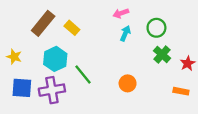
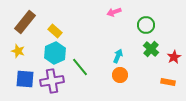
brown rectangle: (43, 23) -> (25, 22), moved
yellow rectangle: (72, 28) -> (55, 31), moved
cyan arrow: (125, 33) -> (118, 56), moved

